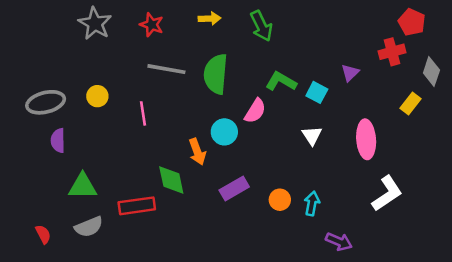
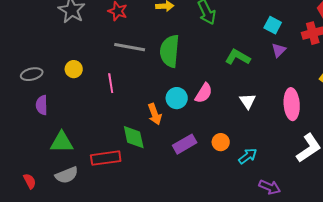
green L-shape: (281, 81) -> (238, 57), moved
cyan square: (317, 92) -> (273, 25), moved
gray ellipse: (46, 102) -> (32, 74), size x0.7
pink semicircle: (255, 111) -> (204, 93), moved
orange circle: (280, 200) -> (221, 142), moved
cyan arrow: (312, 203) -> (248, 156), turned 42

